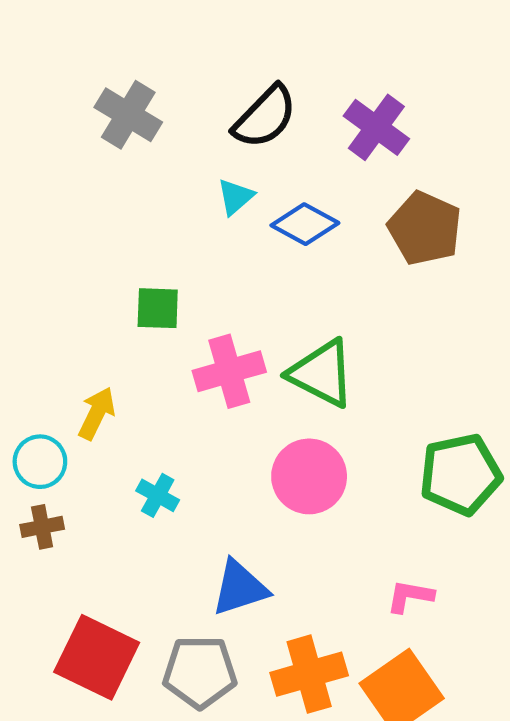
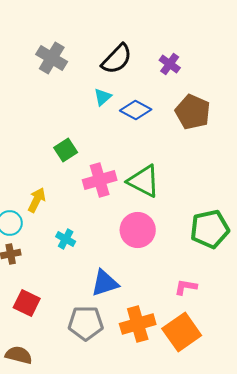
purple cross: (376, 127) -> (170, 64), size x0.7
green square: (158, 308) -> (66, 150), turned -35
red square: (97, 657) -> (27, 303), moved, size x0.7

